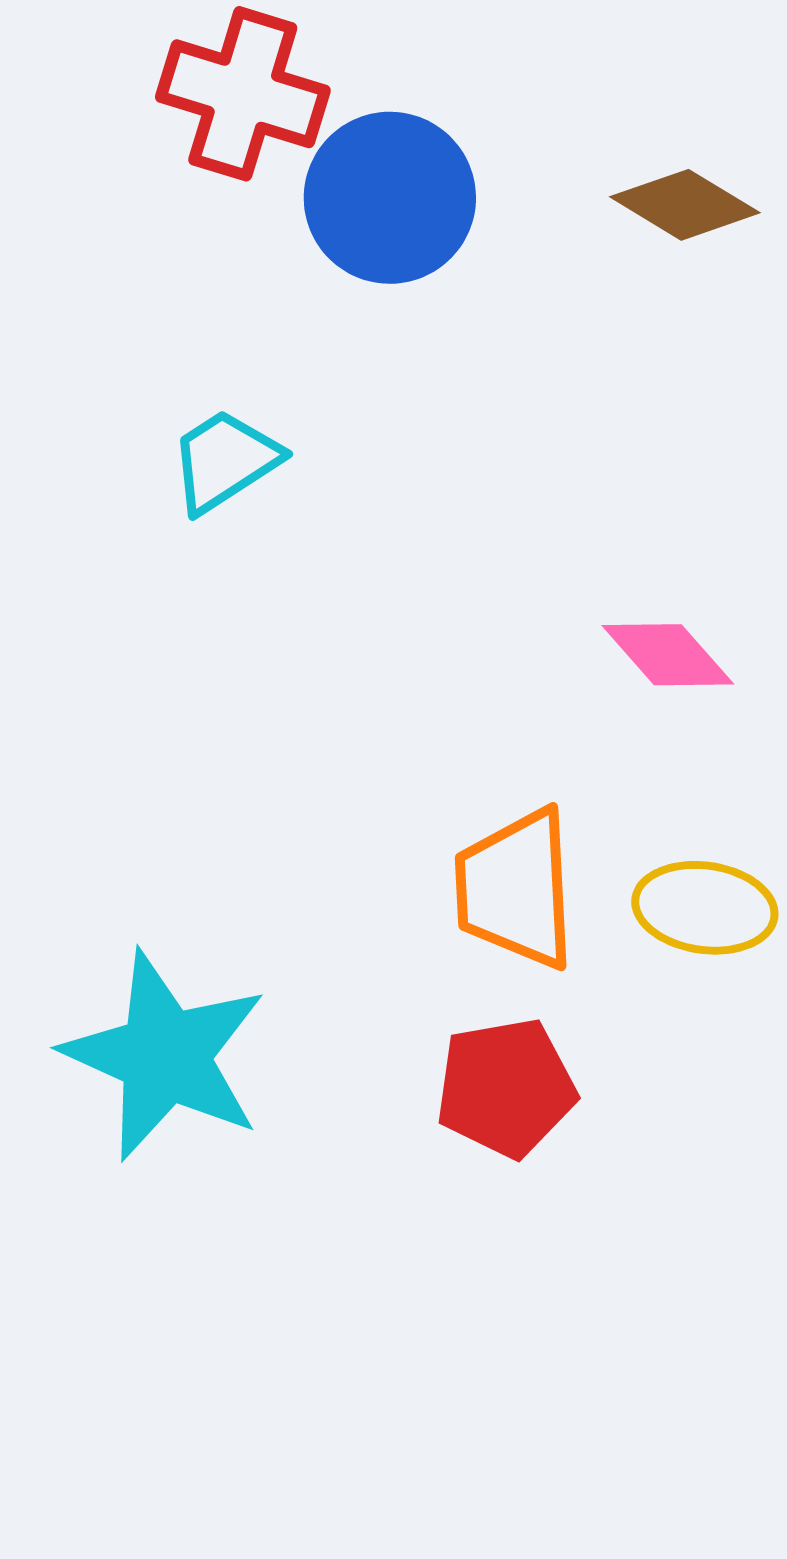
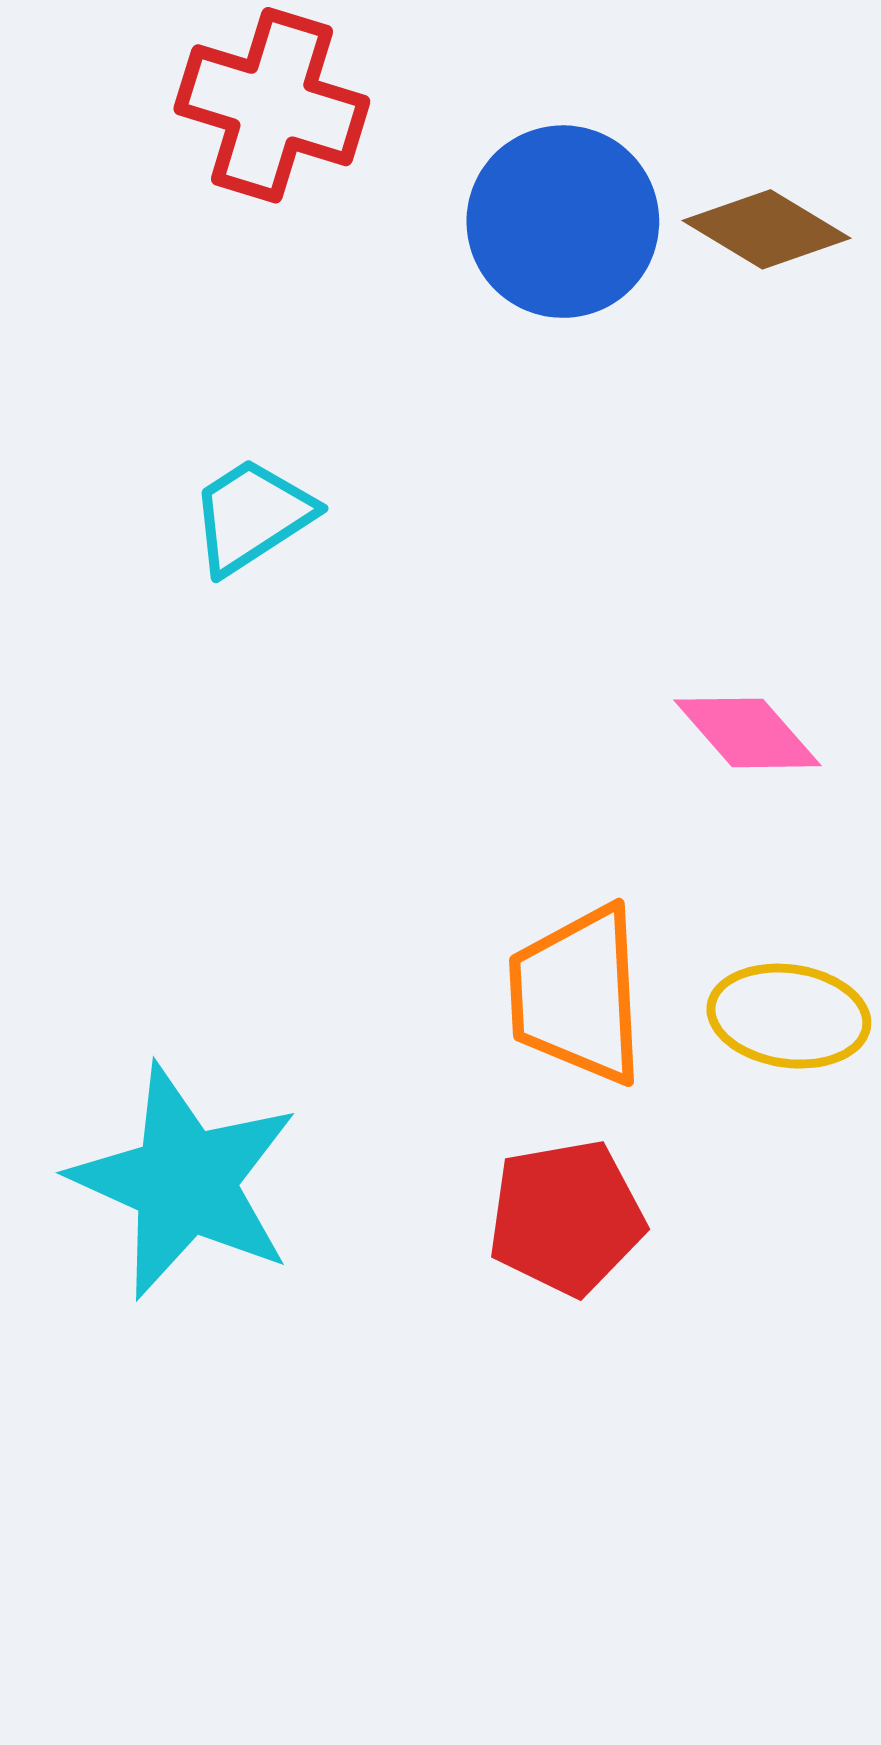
blue circle: (390, 198) -> (563, 222), moved

